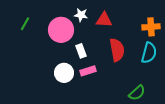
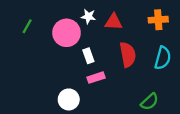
orange cross: (151, 27) -> (158, 20), moved
white circle: (64, 73) -> (69, 99), moved

